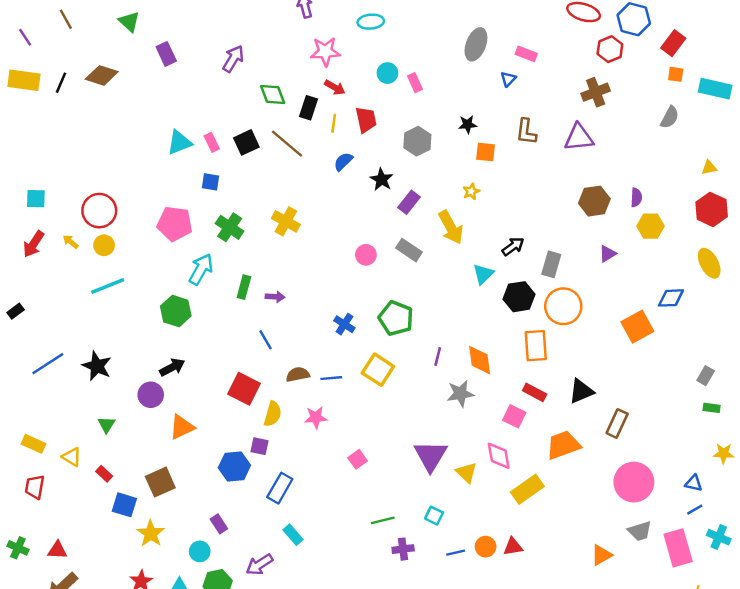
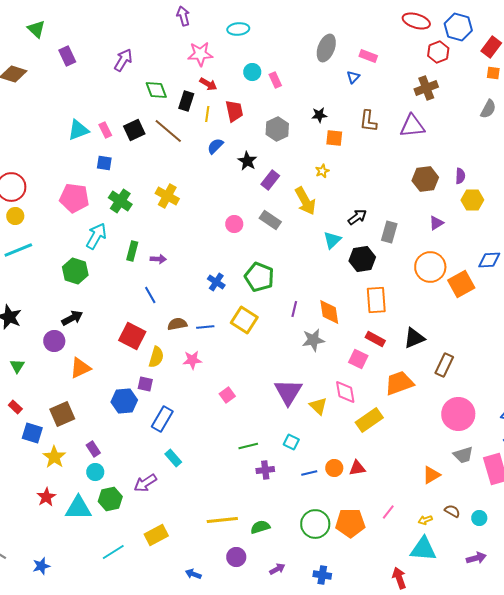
orange circle: (563, 306) -> (430, 267), moved
purple rectangle: (219, 524) -> (93, 449), moved

